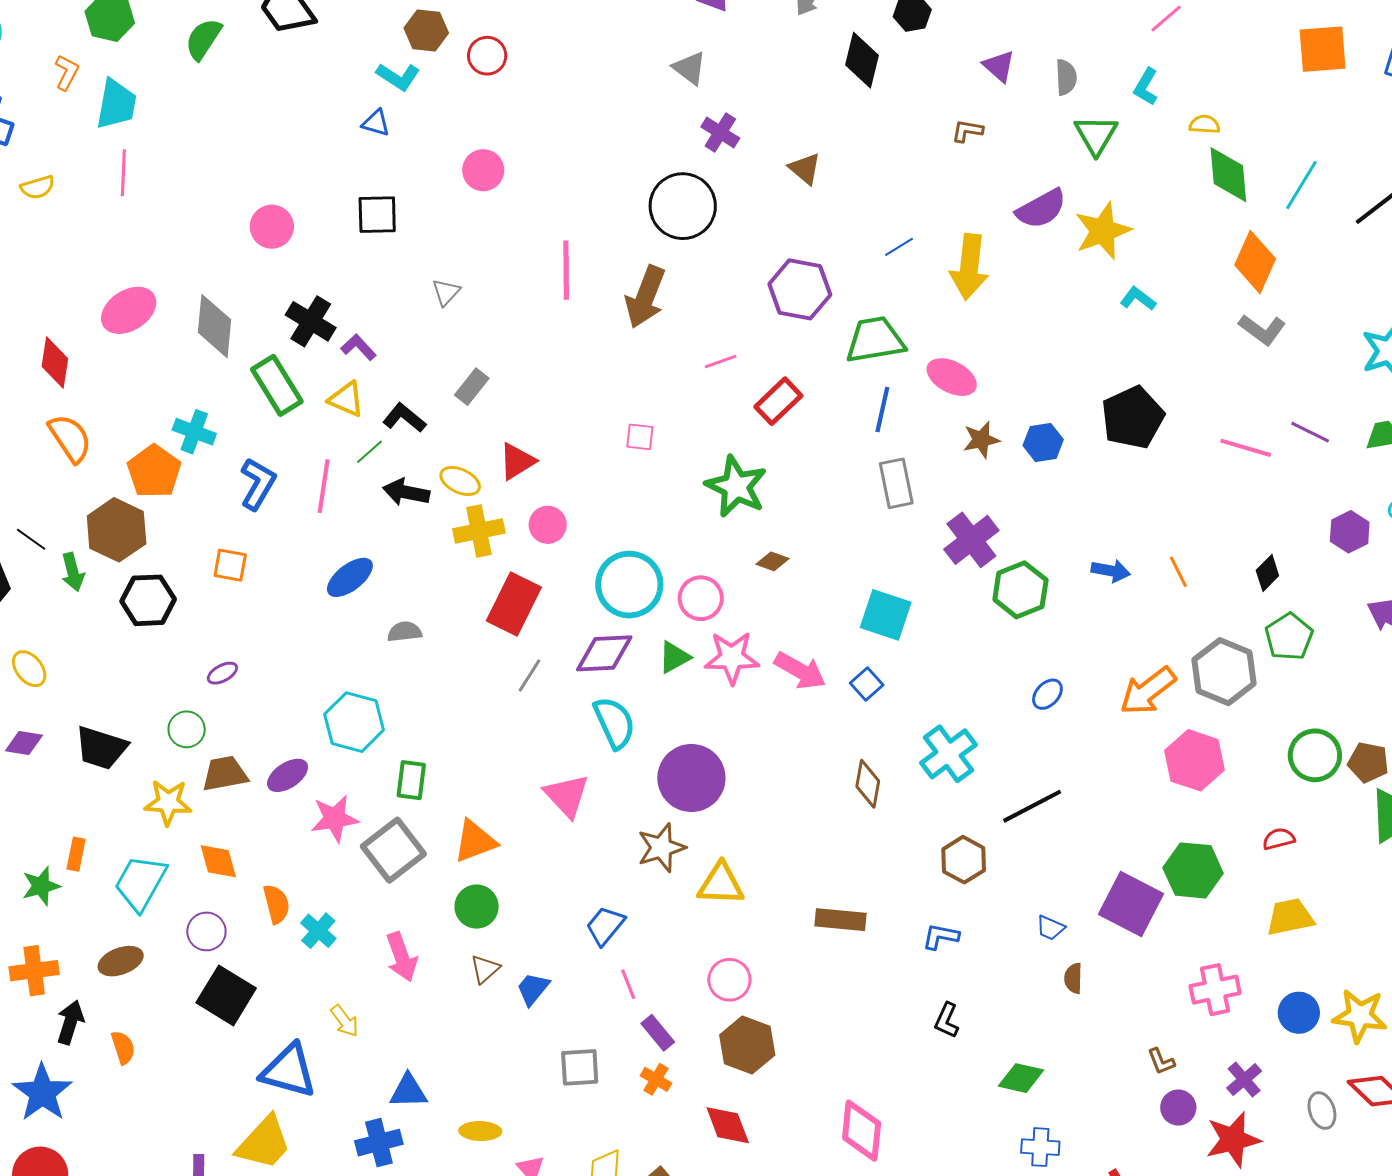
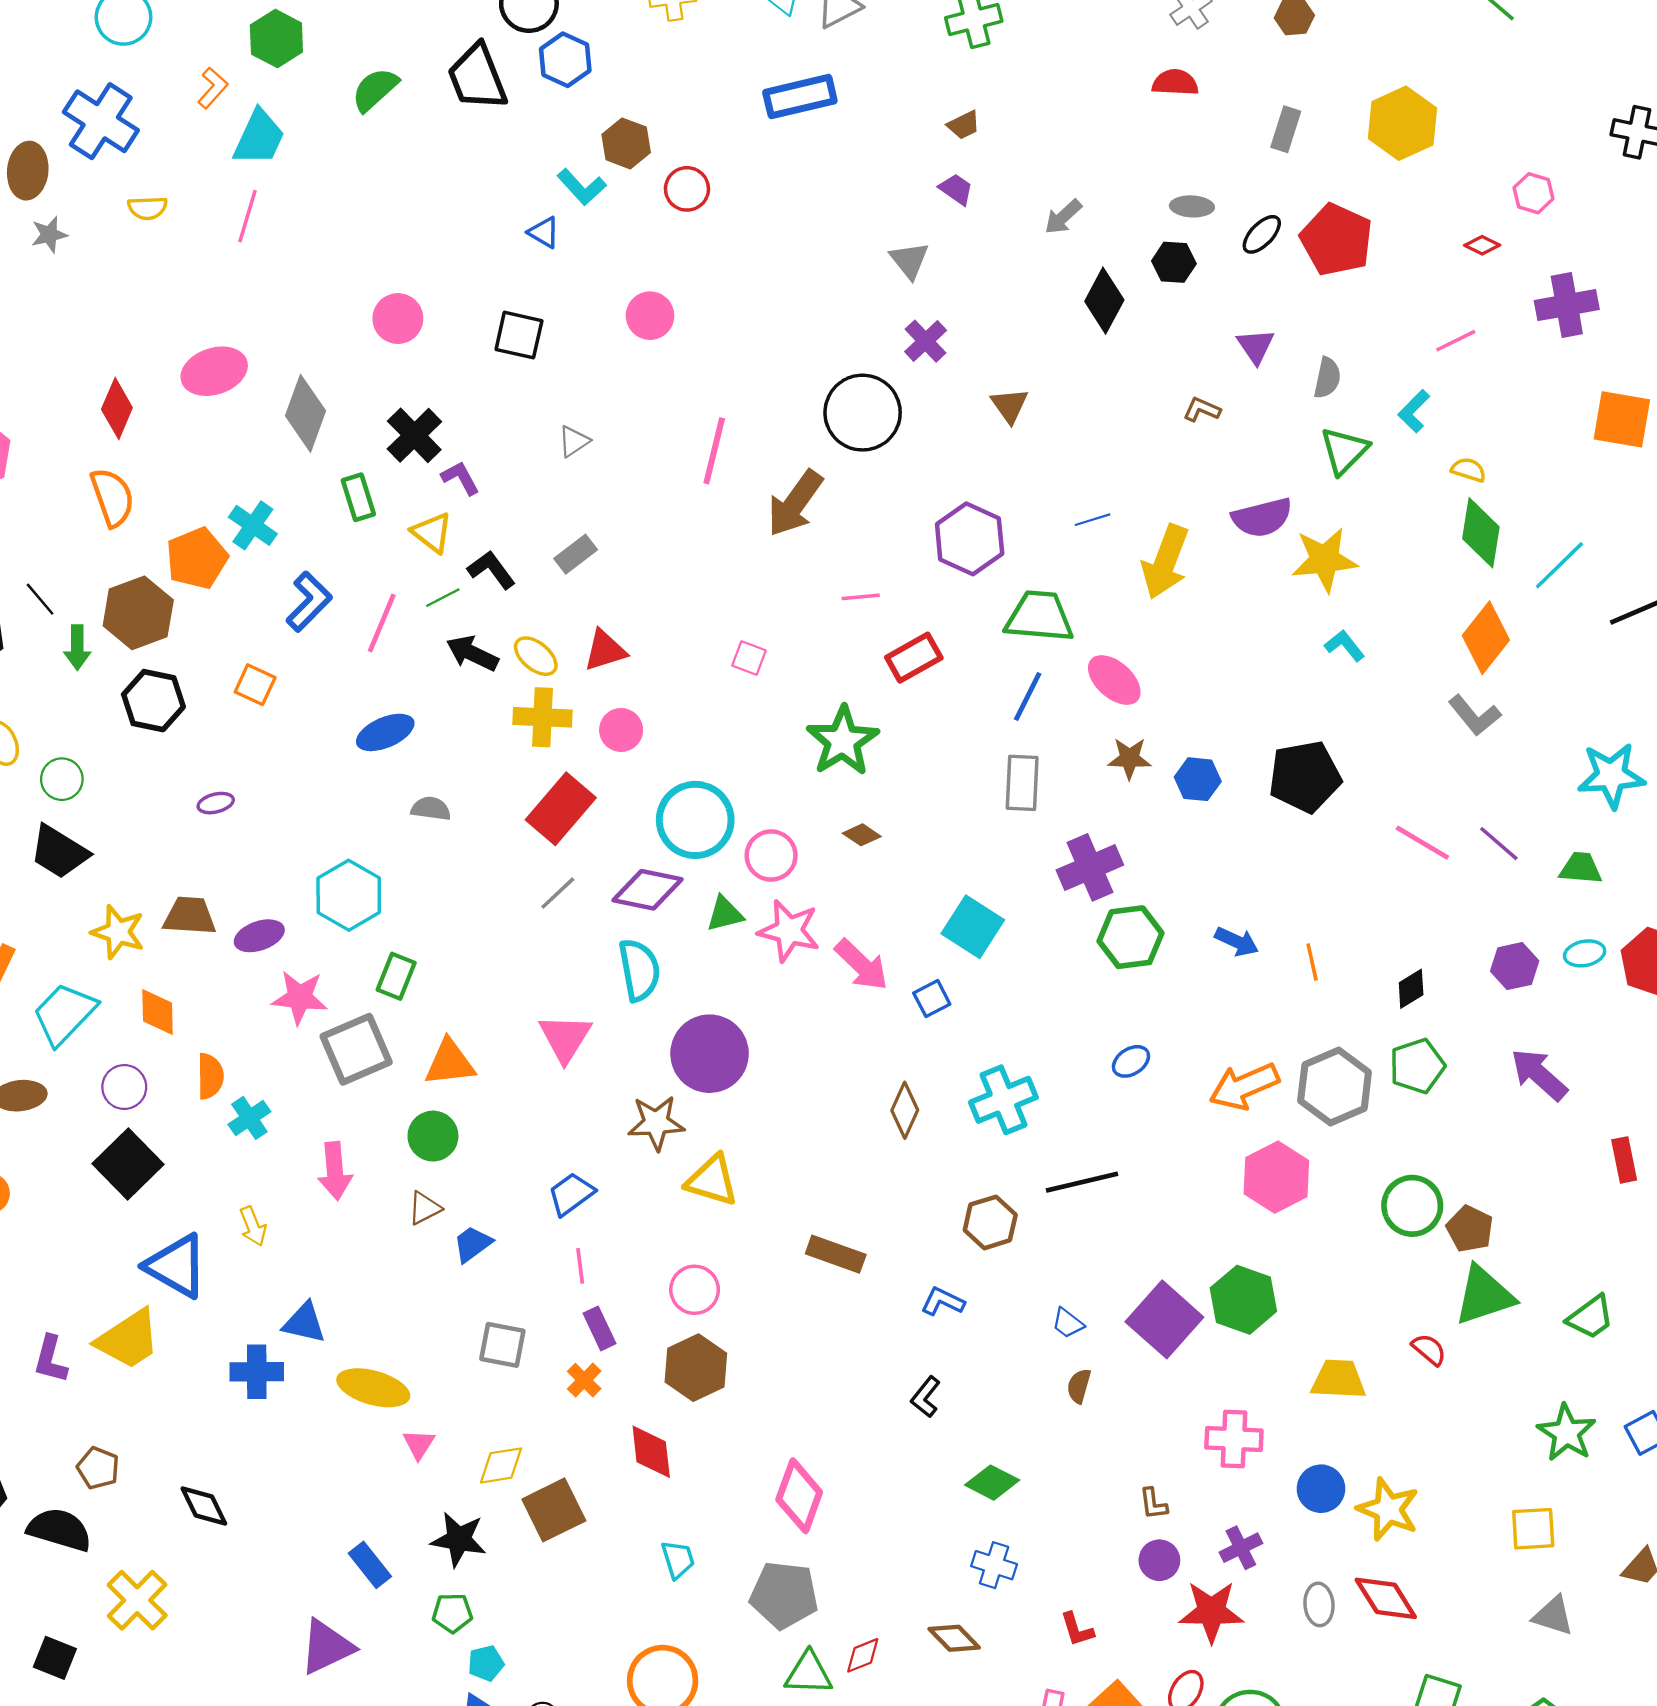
green rectangle: (277, 385) -> (358, 497), size x0.7
green circle: (187, 729) -> (62, 779), moved
red semicircle: (1279, 839) -> (1429, 1349), moved, turned 40
yellow ellipse: (480, 1131) -> (373, 1388), size x1.5

